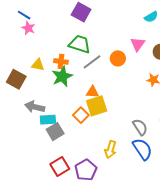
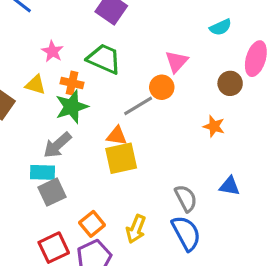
pink star: (28, 28) -> (52, 51), moved
pink triangle: (138, 44) -> (177, 62), moved
gray line: (92, 62) -> (138, 106), moved
gray arrow: (35, 107) -> (57, 145), moved, turned -60
orange square: (81, 115) -> (92, 224), moved

